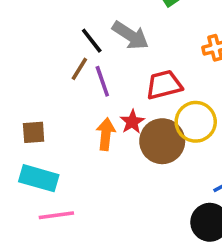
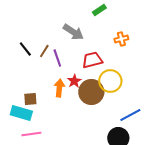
black line: (92, 41) -> (25, 49), moved
brown square: (34, 132) -> (30, 99), moved

